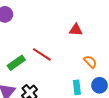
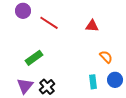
red line: (42, 54) -> (49, 23), moved

